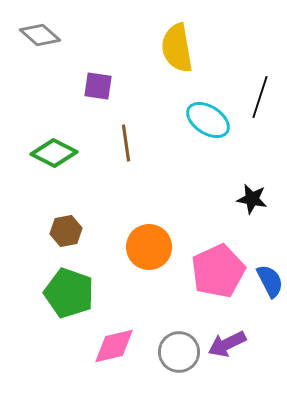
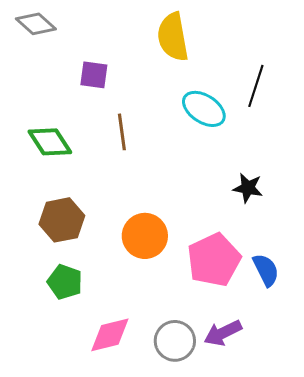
green diamond: (54, 153) -> (50, 142), turned 30
brown hexagon: (66, 231) -> (62, 220), size x1.4
green pentagon: (69, 293) -> (65, 282), size x0.7

